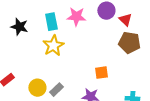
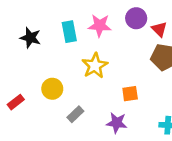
yellow star: (53, 46) -> (95, 66), moved
yellow circle: (37, 88) -> (52, 89), moved

